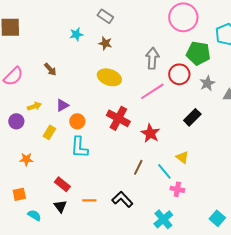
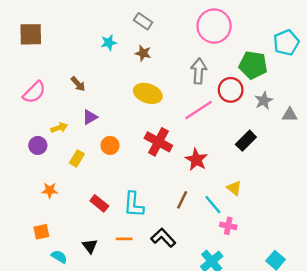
pink circle: (183, 17) -> (214, 26), moved
purple triangle: (62, 105) -> (90, 117), moved
cyan L-shape: (79, 147) -> (134, 205), moved
red rectangle: (62, 184) -> (99, 203), moved

